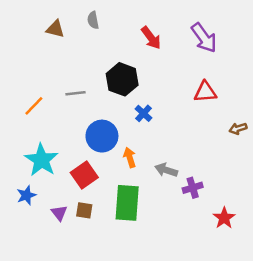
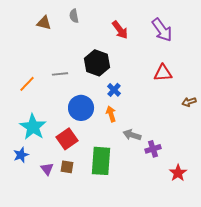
orange arrow: (130, 157) -> (111, 114), moved

